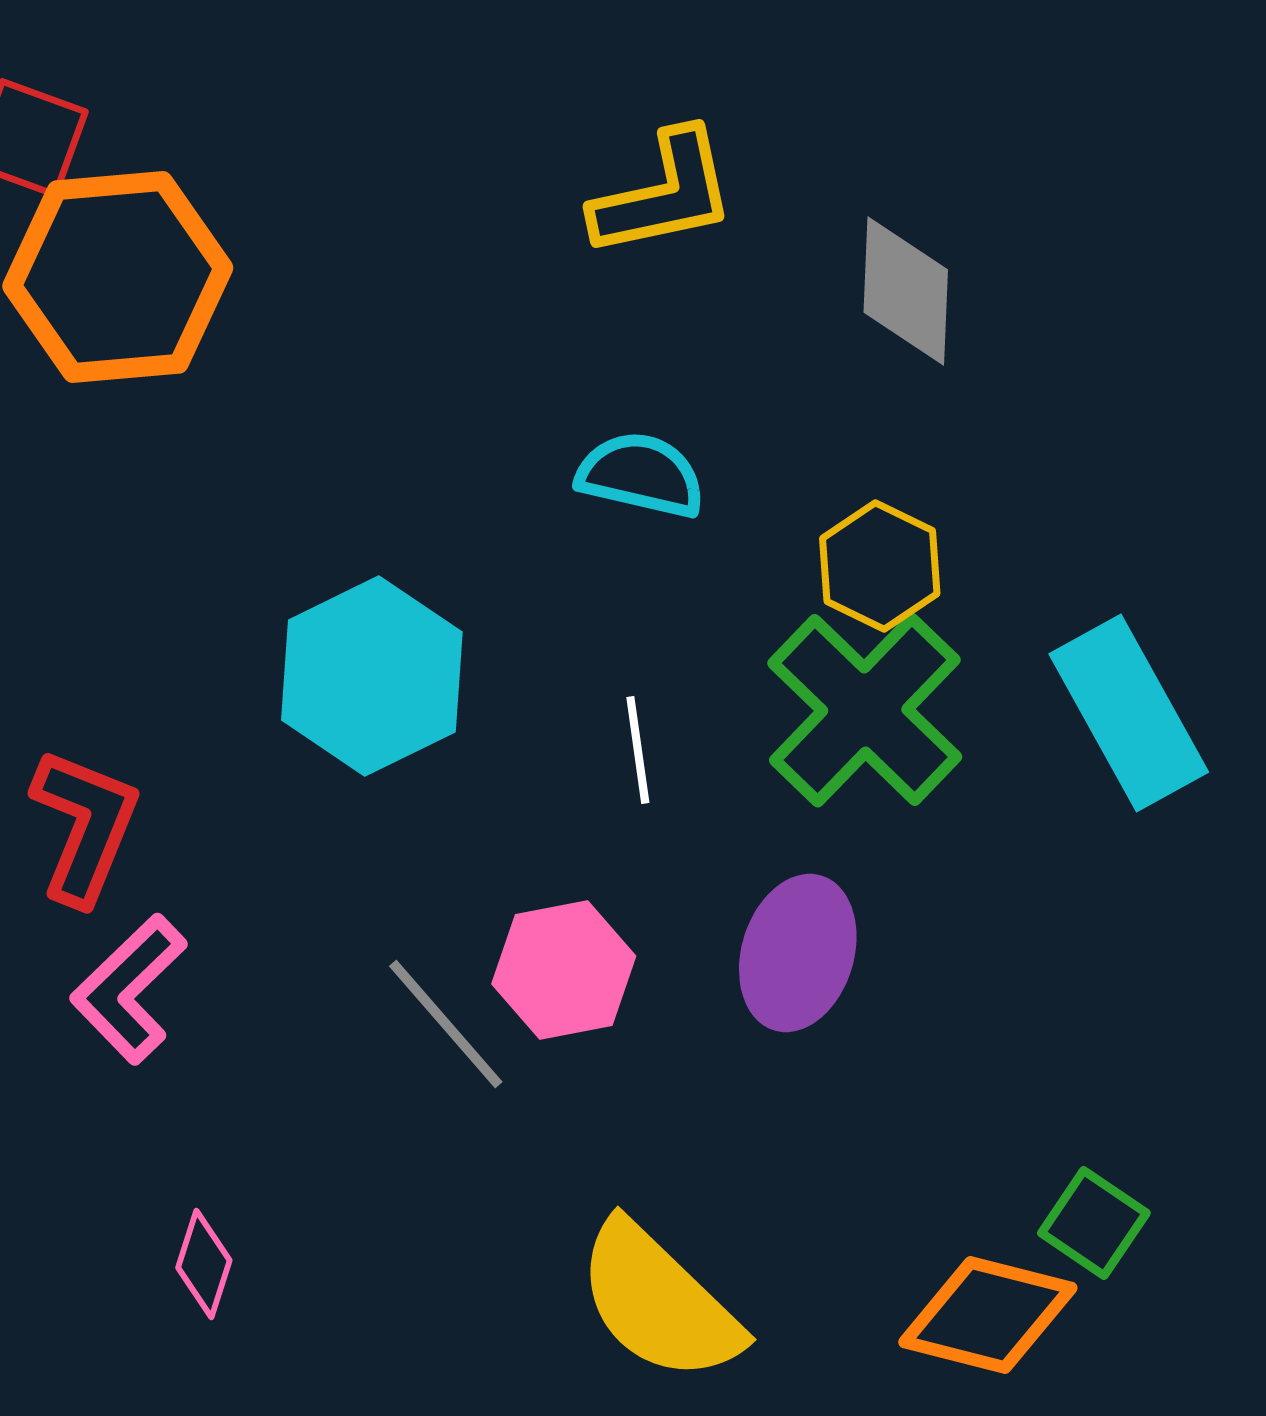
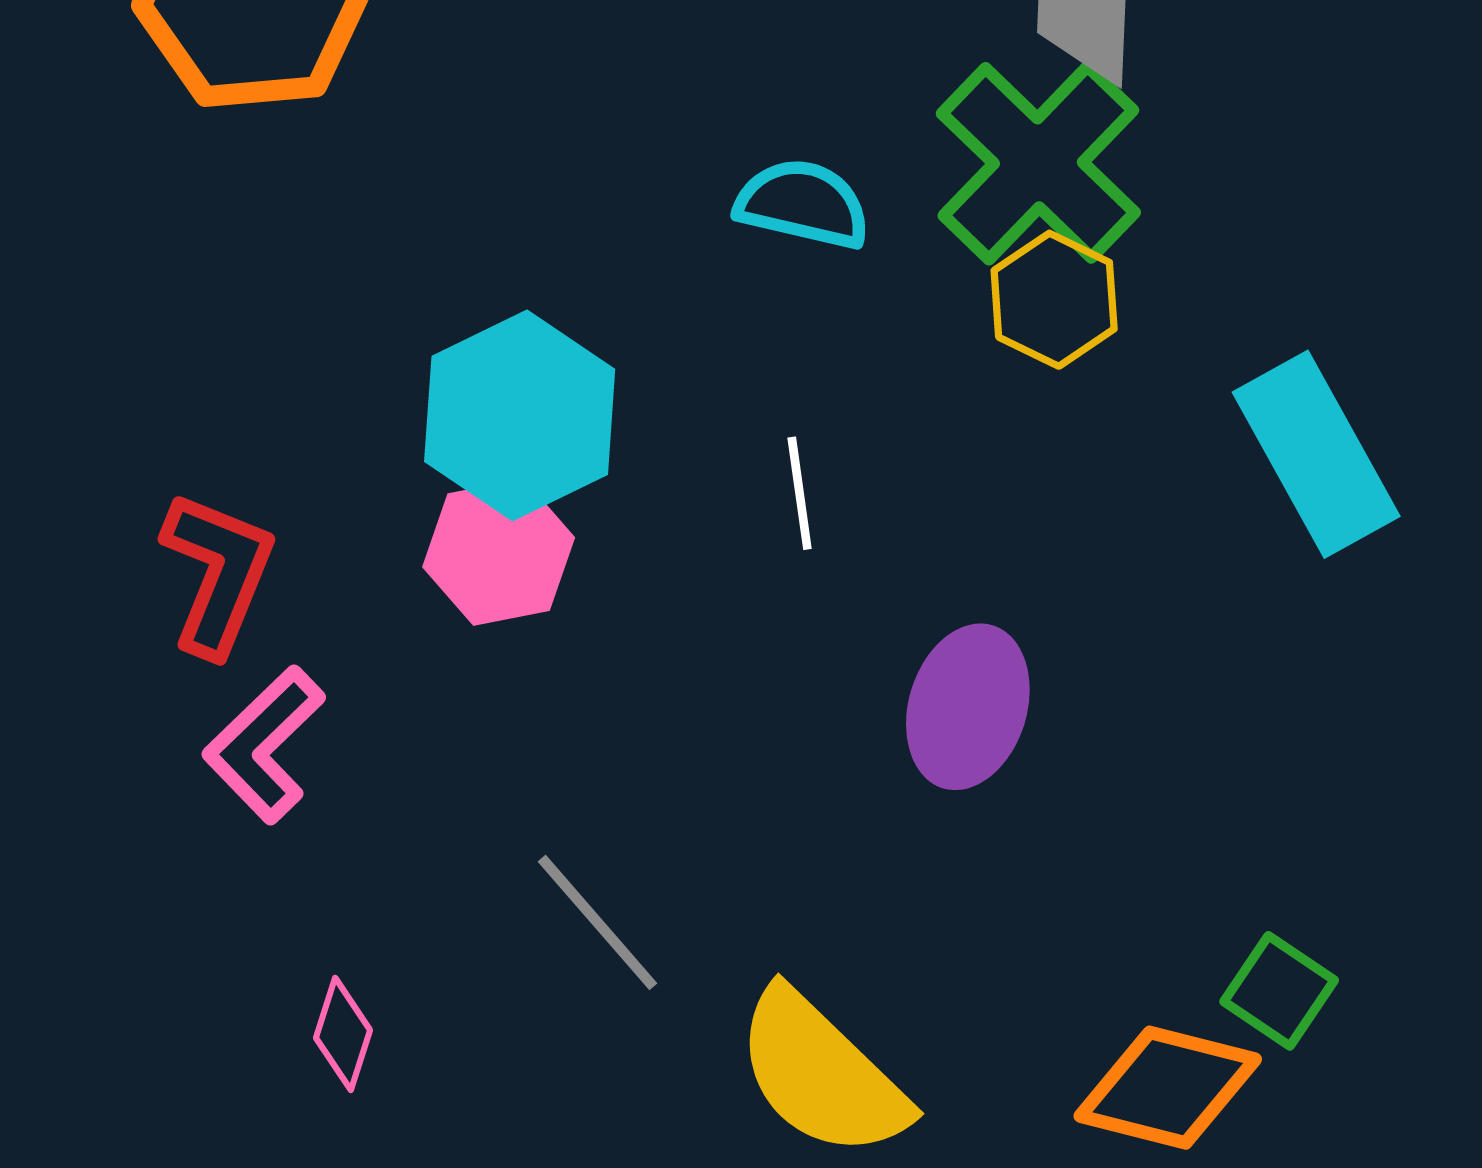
green cross: (865, 710) -> (1038, 163), moved
pink hexagon: (564, 970) -> (499, 552), moved
gray line: (446, 1024) -> (598, 922), moved

